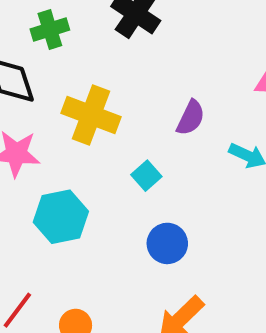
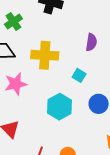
cyan hexagon: (61, 217) -> (60, 107), moved

